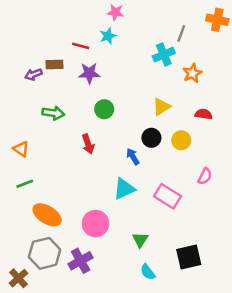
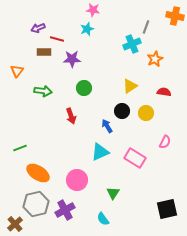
red line: (81, 46) -> (57, 39), moved
purple arrow: (33, 74) -> (38, 28), moved
orange triangle: (21, 149) -> (17, 71), moved, turned 32
black square: (189, 257) -> (167, 209), moved
cyan semicircle: (148, 272) -> (103, 219), moved

